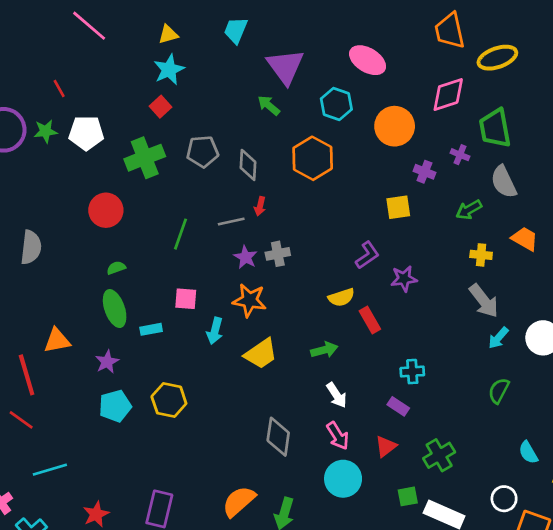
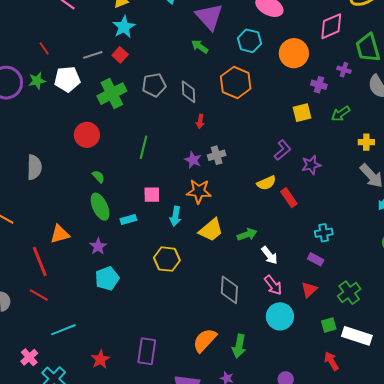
green arrow: (469, 210) -> (341, 114), moved
gray line: (231, 221) -> (93, 55), moved
green semicircle: (116, 268) -> (98, 177), turned 72
green arrow: (324, 350) -> (247, 234), moved
yellow hexagon: (169, 400) -> (167, 259), moved

